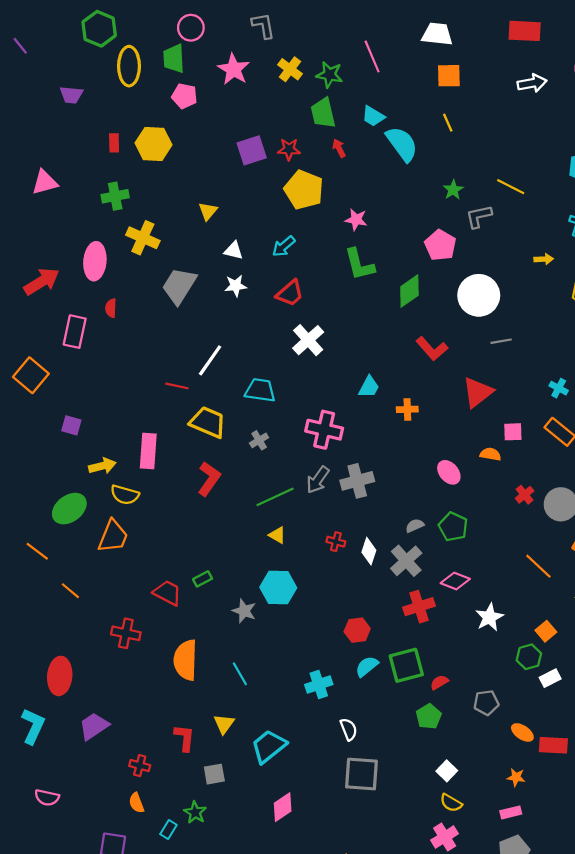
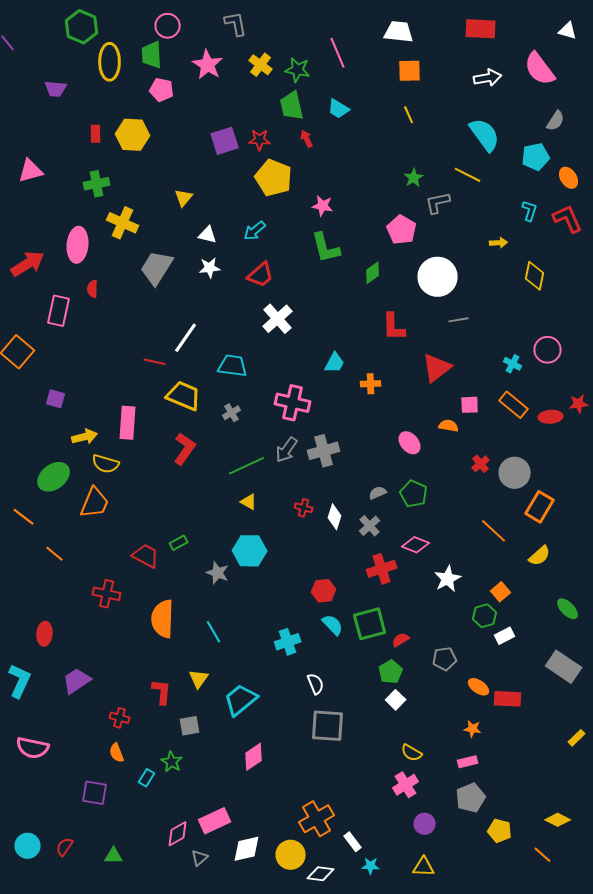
cyan semicircle: (402, 144) -> (485, 135), moved
green diamond: (409, 291) -> (373, 273), size x0.7
red L-shape: (432, 349) -> (394, 327), turned 40
gray cross: (406, 561) -> (370, 526), size x0.7
cyan semicircle: (367, 666) -> (333, 625), turned 85
red ellipse: (60, 676) -> (45, 634), size x0.7
white square: (447, 771) -> (396, 700), moved
pink semicircle: (47, 798) -> (33, 748), size x1.4

